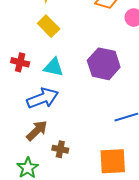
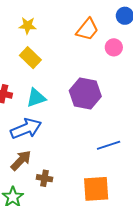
cyan triangle: (54, 67) -> (36, 98), turned -30

